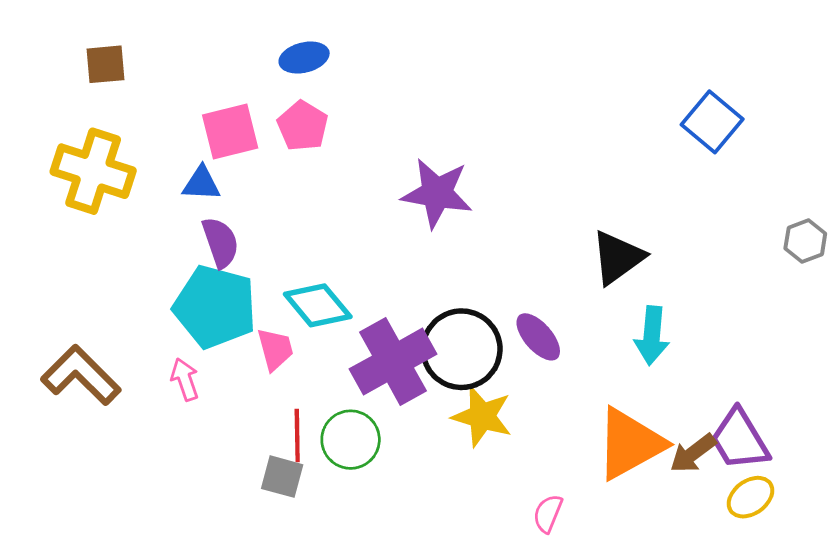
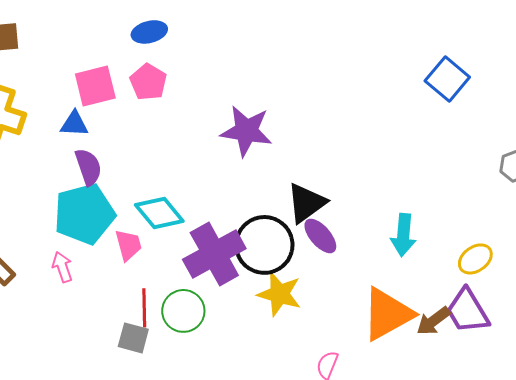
black triangle: (618, 257) -> (306, 203), moved
cyan pentagon: (215, 307) -> (84, 214), turned -30
yellow ellipse: (750, 497) -> (475, 259), moved

